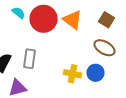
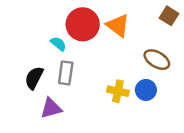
cyan semicircle: (18, 13) -> (58, 44), moved
brown square: (106, 20) -> (169, 16), moved

